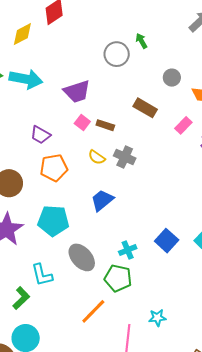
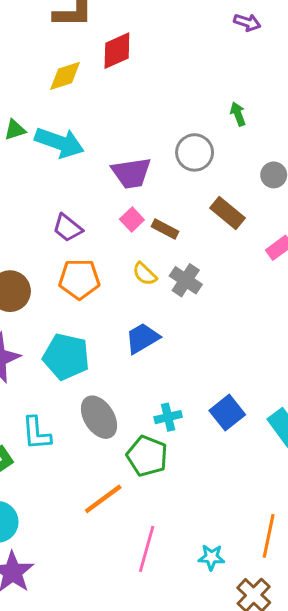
gray circle: (117, 54) -> (195, 152), moved
cyan star: (157, 318) -> (211, 557), moved

